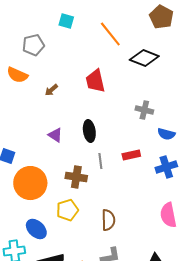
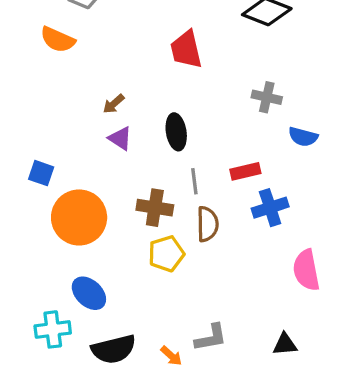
brown arrow: (51, 90) -> (114, 104), moved
blue cross: (166, 167) -> (270, 208), moved
yellow pentagon: (67, 210) -> (166, 254), moved
brown semicircle: (108, 220) -> (207, 224), moved

